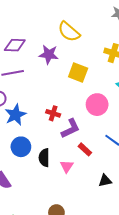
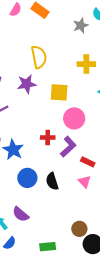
yellow semicircle: (69, 32) -> (39, 57), turned -125
pink circle: (97, 105) -> (74, 118), moved
pink triangle: (67, 166) -> (85, 182), moved

